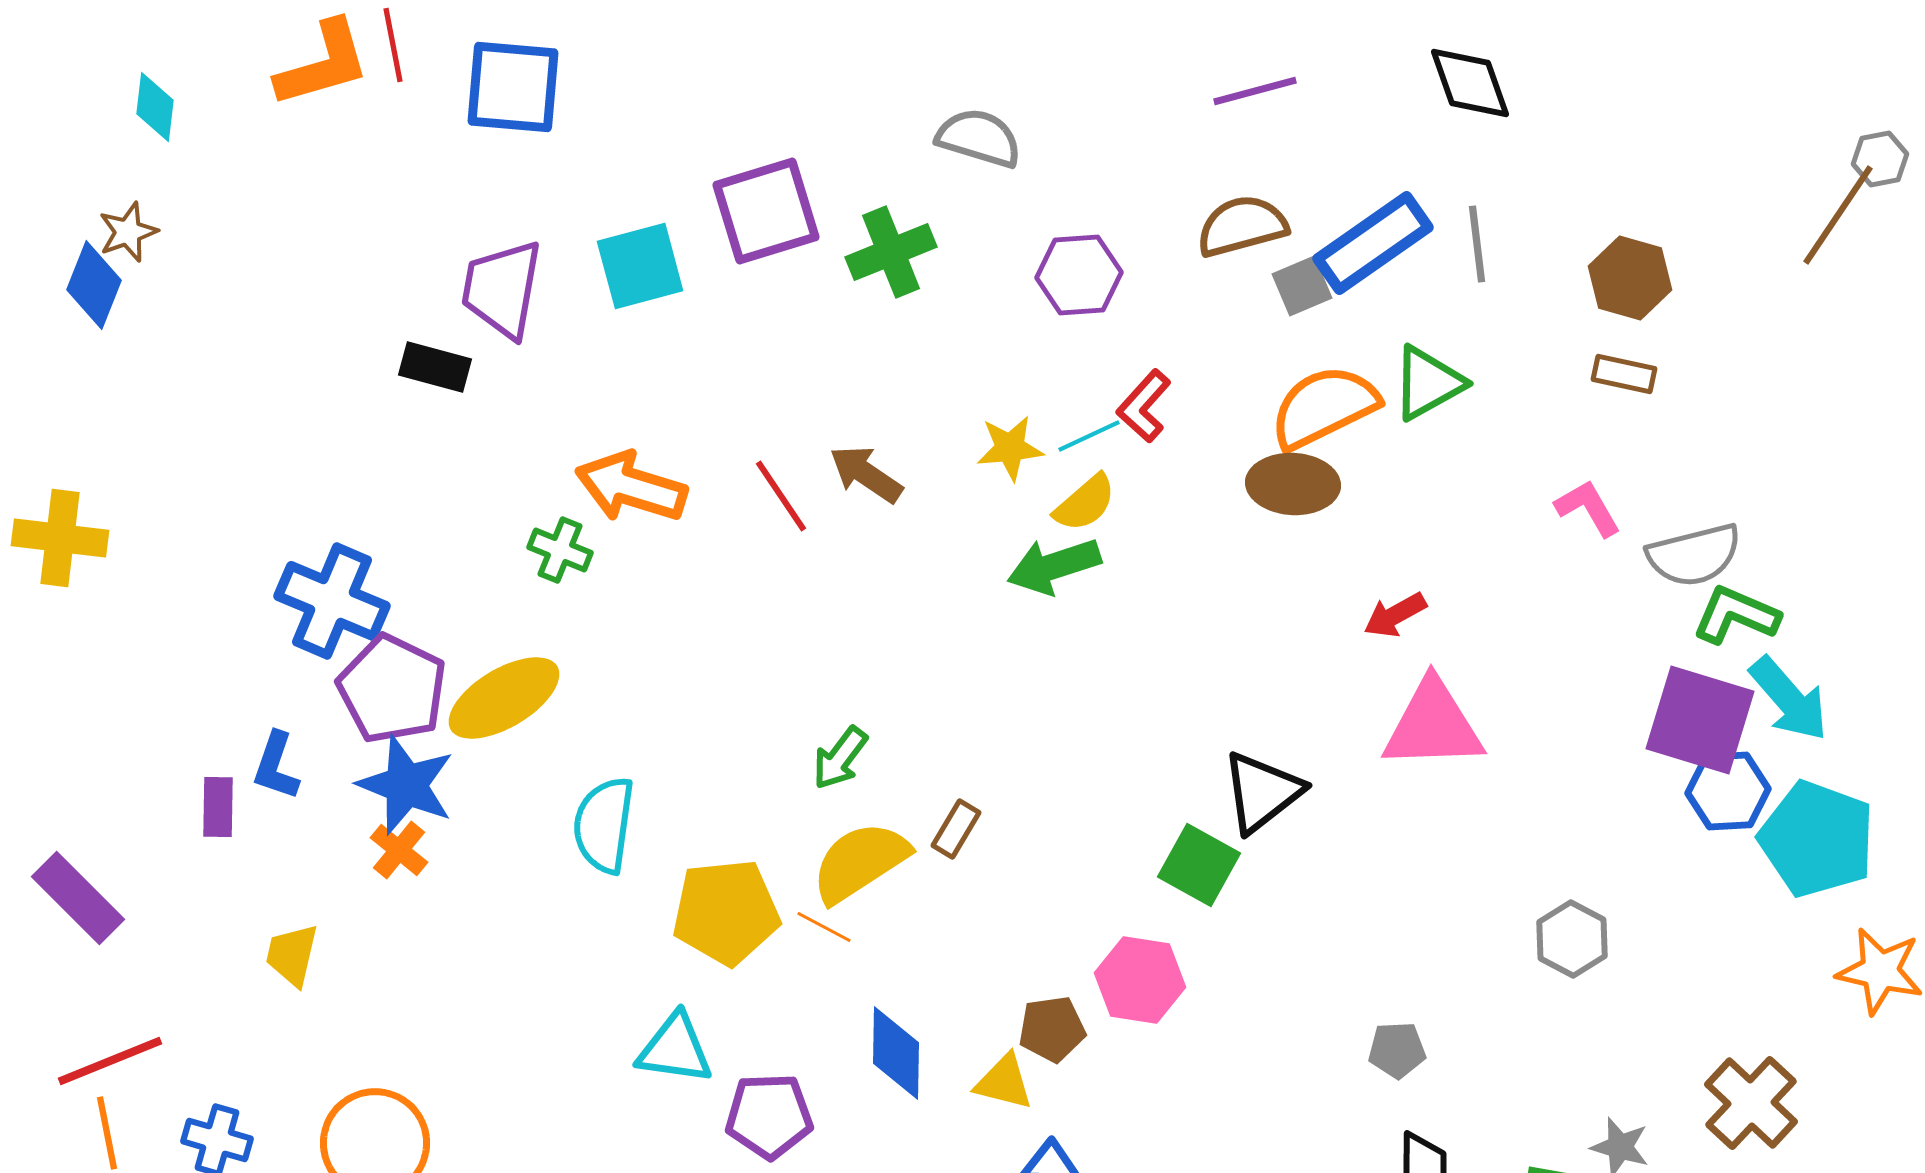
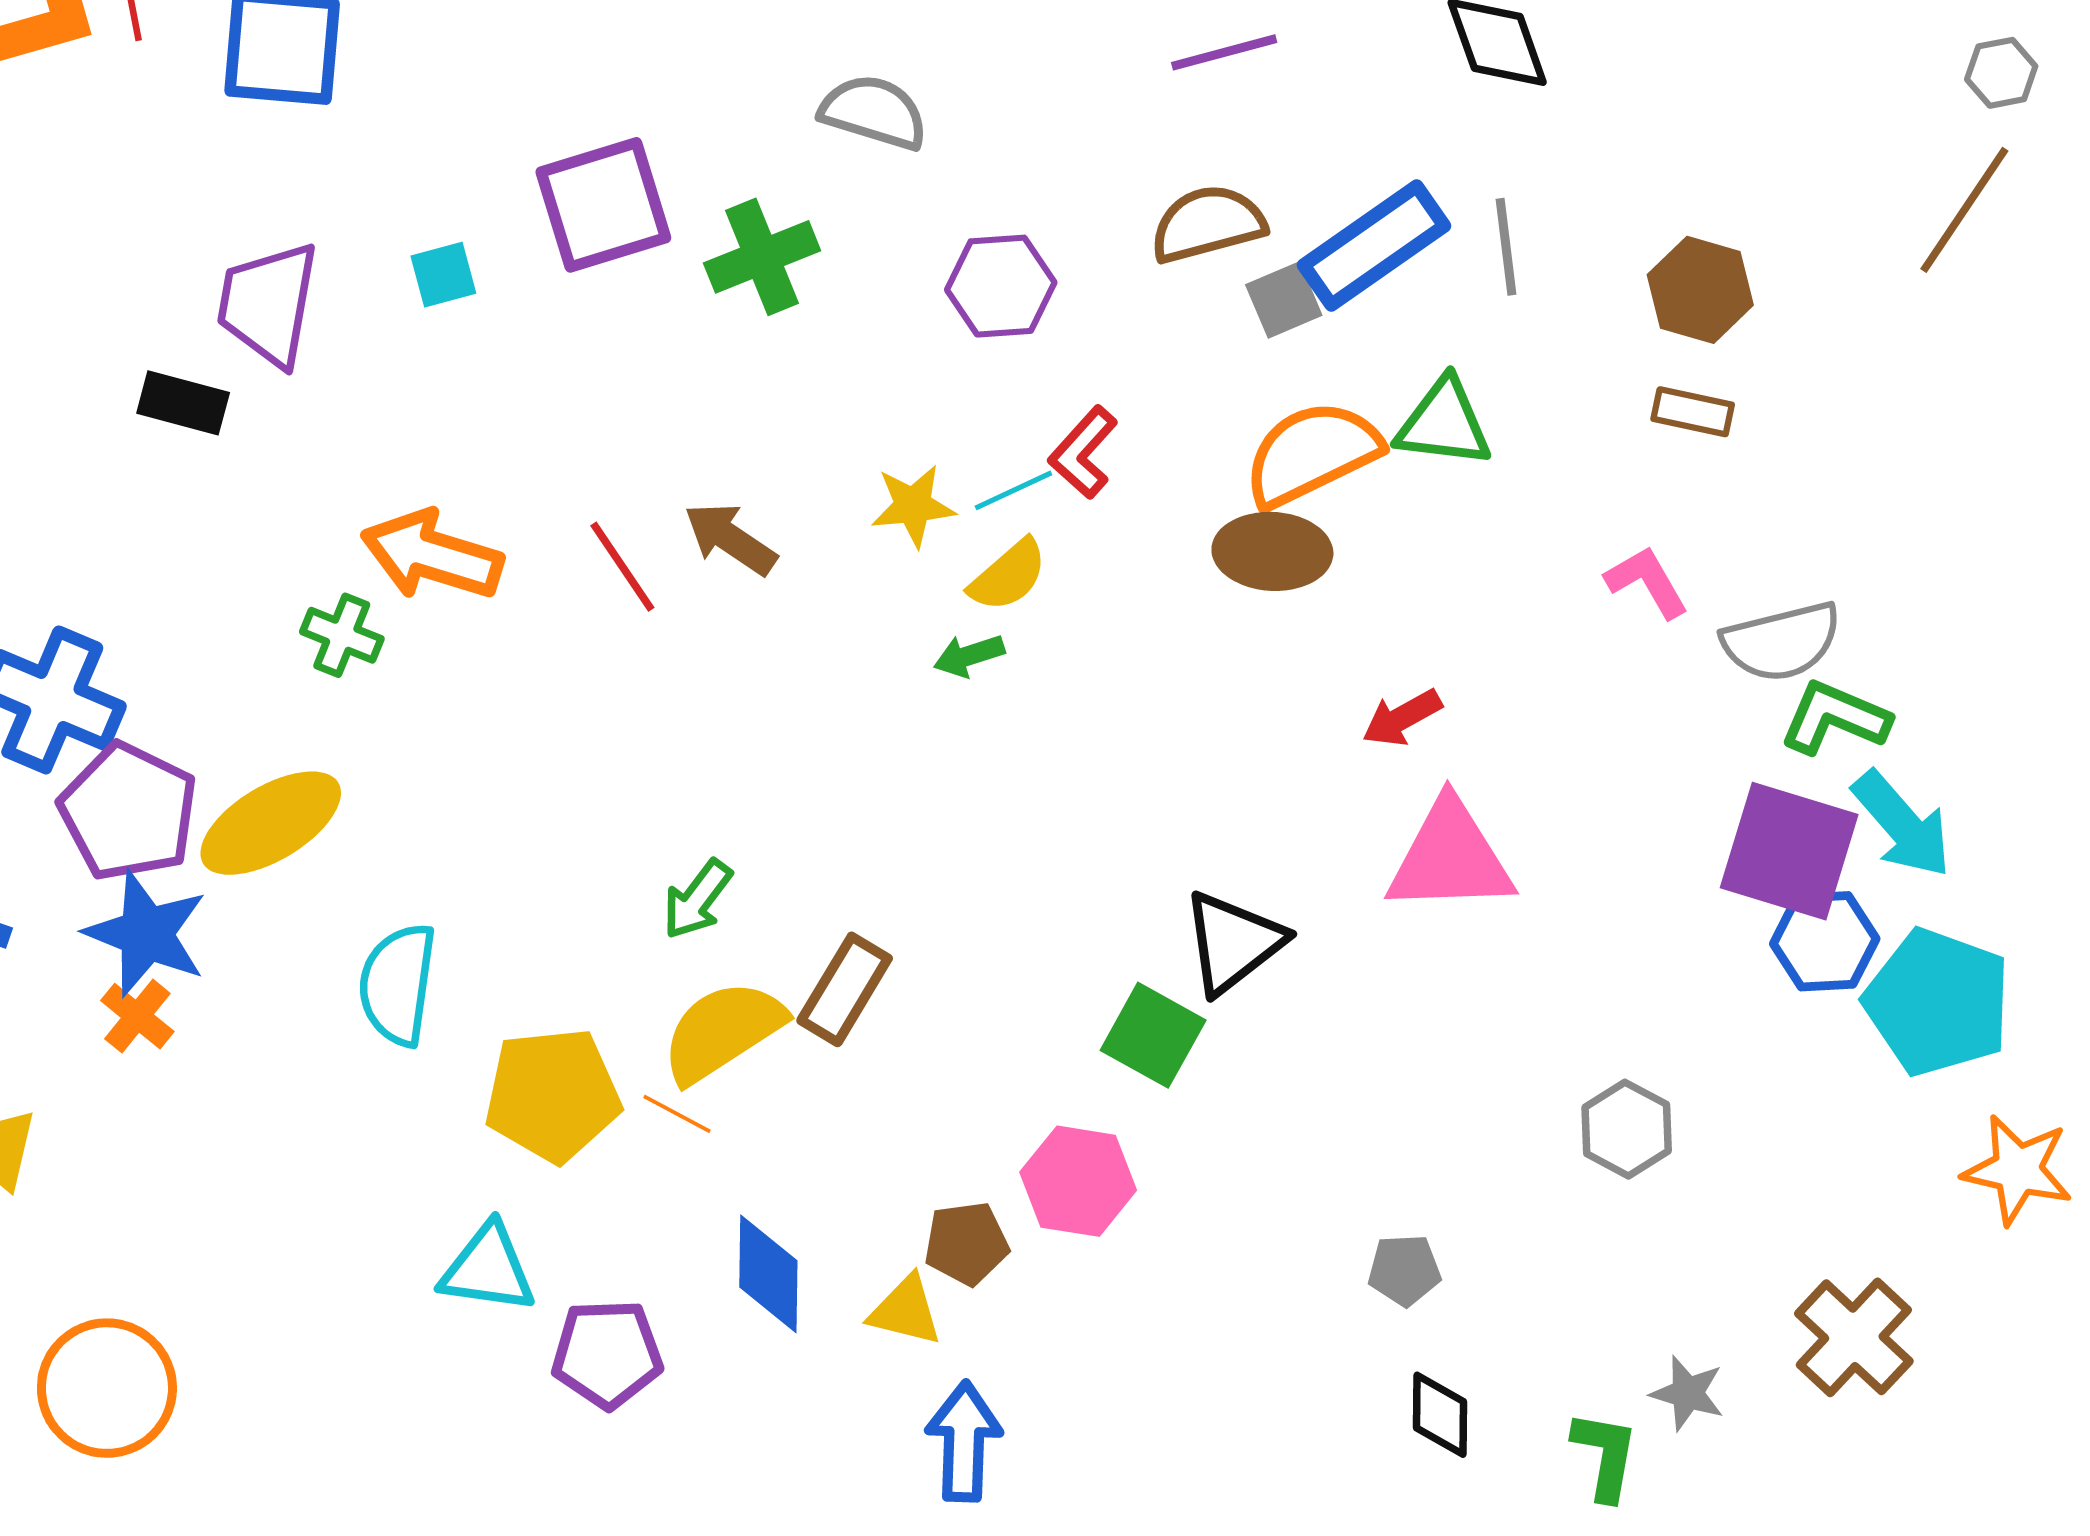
gray hexagon: (1880, 159) -> (2001, 73), moved
cyan square: (640, 266) -> (443, 275), size x0.6
green triangle: (1428, 383) -> (1444, 423), turned 36
green arrow: (1054, 566) -> (969, 656), size x0.6
brown rectangle: (956, 829) -> (845, 989), size x1.5

